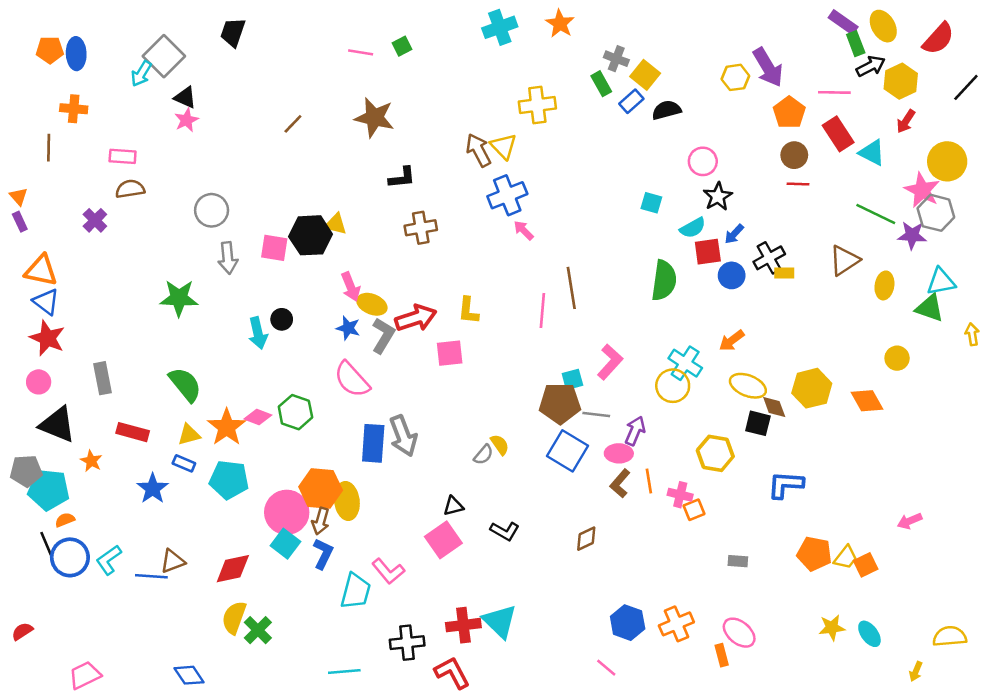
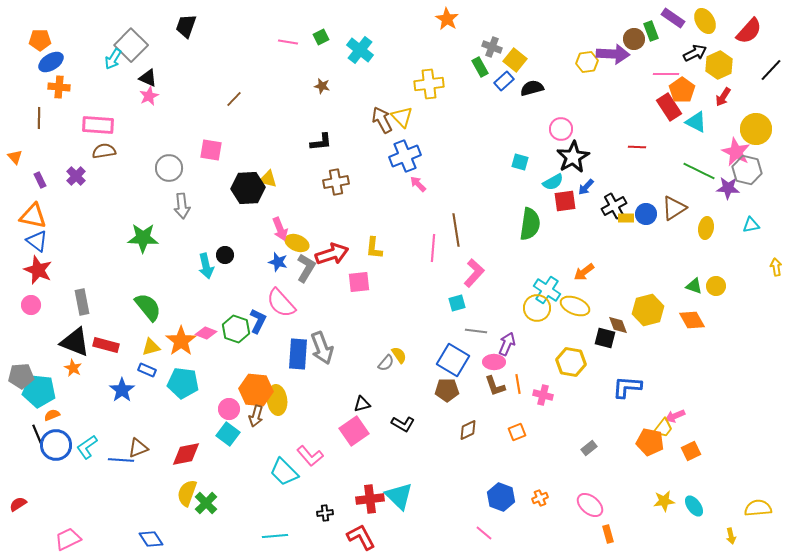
cyan cross: (500, 27) -> (360, 50), moved, turned -32
green rectangle: (856, 44) -> (651, 31), moved
blue ellipse: (76, 54) -> (51, 62), moved, turned 60
purple arrow: (768, 67) -> (613, 54), turned -56
orange pentagon: (789, 113) -> (682, 90), moved
brown star: (374, 118) -> (322, 86), moved, size x0.5
brown circle: (794, 155) -> (634, 39), moved
pink rectangle: (123, 156) -> (98, 125), size x1.4
black star: (718, 196) -> (573, 157), size x1.4
purple rectangle: (20, 222) -> (40, 180), moved
pink square: (274, 248) -> (211, 150), moved
blue circle: (732, 275) -> (646, 214), moved
cyan triangle: (941, 282) -> (751, 225), size x0.7
green triangle: (930, 308) -> (694, 286), moved, size x0.7
pink L-shape: (610, 362) -> (474, 273), moved
yellow ellipse: (748, 386) -> (575, 306), moved
brown pentagon: (560, 403) -> (447, 390), moved, size x0.7
black triangle: (57, 425) -> (75, 342), moved
brown L-shape: (620, 483) -> (495, 386), turned -60
orange square: (694, 510) -> (517, 432), moved
pink circle: (287, 512) -> (229, 409), size x0.6
pink arrow: (910, 521) -> (675, 416), moved
blue L-shape: (323, 554) -> (258, 321), moved
yellow trapezoid: (846, 557) -> (663, 428), moved
gray rectangle: (738, 561) -> (589, 448), turned -42
cyan trapezoid: (356, 591) -> (284, 472), turned 120
orange cross: (676, 624) -> (540, 498), size x0.6
black cross: (407, 643) -> (325, 513), size x0.6
orange rectangle: (722, 655) -> (608, 534), moved
yellow arrow: (916, 671) -> (731, 536), turned -35

